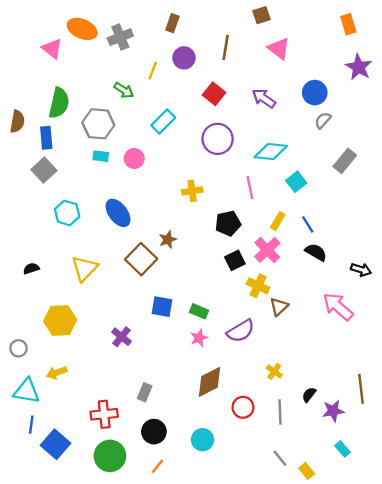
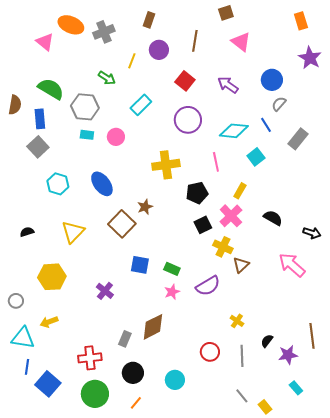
green semicircle: (59, 103) -> (51, 89), turned -72
yellow cross: (192, 191) -> (166, 165), size x1.5
blue line: (308, 224) -> (266, 125), moved
brown diamond: (209, 382) -> (153, 327), moved

